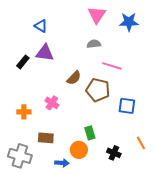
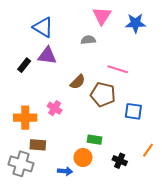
blue triangle: (41, 26) -> (43, 27), size x1.5
gray semicircle: (94, 44) -> (88, 40), moved
orange cross: (24, 112) -> (25, 118), size x1.5
green rectangle: (90, 133) -> (95, 140), turned -64
brown rectangle: (46, 138) -> (38, 145), moved
orange line: (141, 143) -> (148, 150), turned 64

